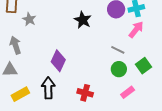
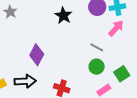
green square: (143, 66) -> (122, 74), moved
black arrow: (48, 88) -> (25, 81), turned 85

